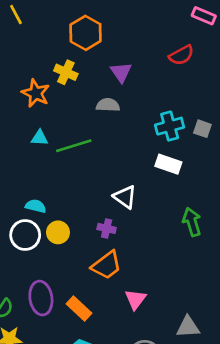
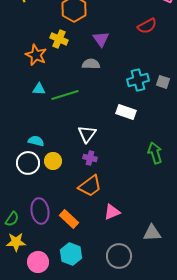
white rectangle: (168, 164) -> (126, 112), moved
white triangle: (125, 197) -> (87, 134), moved, turned 30
pink triangle: (135, 299) -> (112, 212), turned 30

